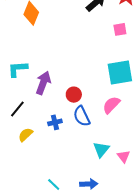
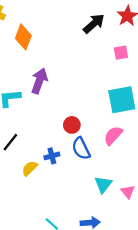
purple arrow: (43, 83) -> (39, 81), moved
yellow semicircle: (25, 135) -> (30, 168), moved

